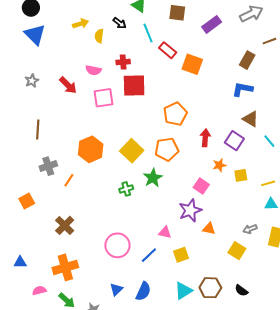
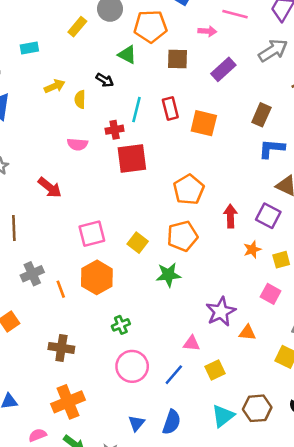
cyan line: (148, 33) -> (136, 110), moved, turned 42
red rectangle: (168, 50) -> (170, 108), turned 42
brown rectangle: (247, 60) -> (261, 115), moved
red arrow: (68, 85) -> (50, 188), moved
pink square: (104, 98) -> (92, 234), moved
orange hexagon: (91, 149) -> (97, 277), moved
yellow square: (132, 151) -> (138, 243), size x0.7
green star: (153, 178) -> (168, 275), turned 30
orange line: (69, 180) -> (61, 289), turned -48
pink square: (201, 186) -> (271, 294), moved
green cross: (126, 189) -> (121, 325), moved
brown cross: (65, 225) -> (61, 348), turned -30

